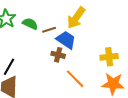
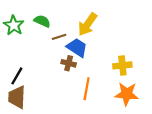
green semicircle: (30, 24) -> (42, 21), moved
orange line: (75, 79) -> (87, 89), turned 55

